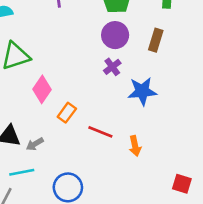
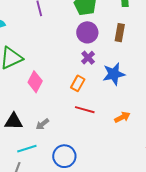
orange rectangle: (67, 113) -> (78, 83), moved
gray arrow: (35, 144) -> (42, 124), moved
orange arrow: (135, 146) -> (122, 117), moved, turned -98

